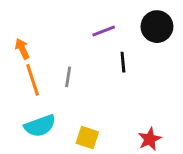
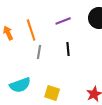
black line: (123, 62) -> (68, 49), moved
orange line: (33, 80) -> (31, 30), moved

